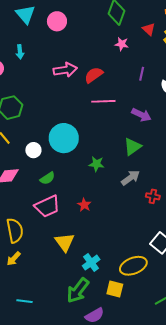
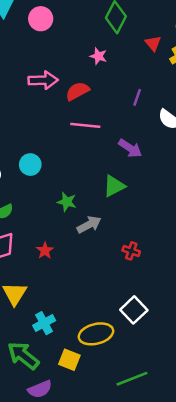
pink star: (122, 44) -> (98, 56), moved
cyan circle: (64, 138) -> (30, 165), size x0.6
gray arrow: (131, 178) -> (89, 225), moved
green arrow: (78, 290) -> (23, 356), turned 84

